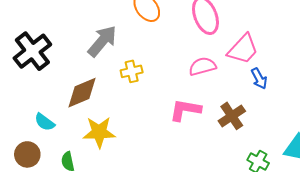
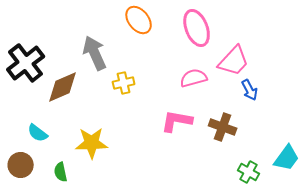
gray arrow: (102, 41) -> (95, 53), turned -64
brown diamond: (82, 93) -> (63, 87), moved
brown cross: (232, 116) -> (223, 127), turned -36

